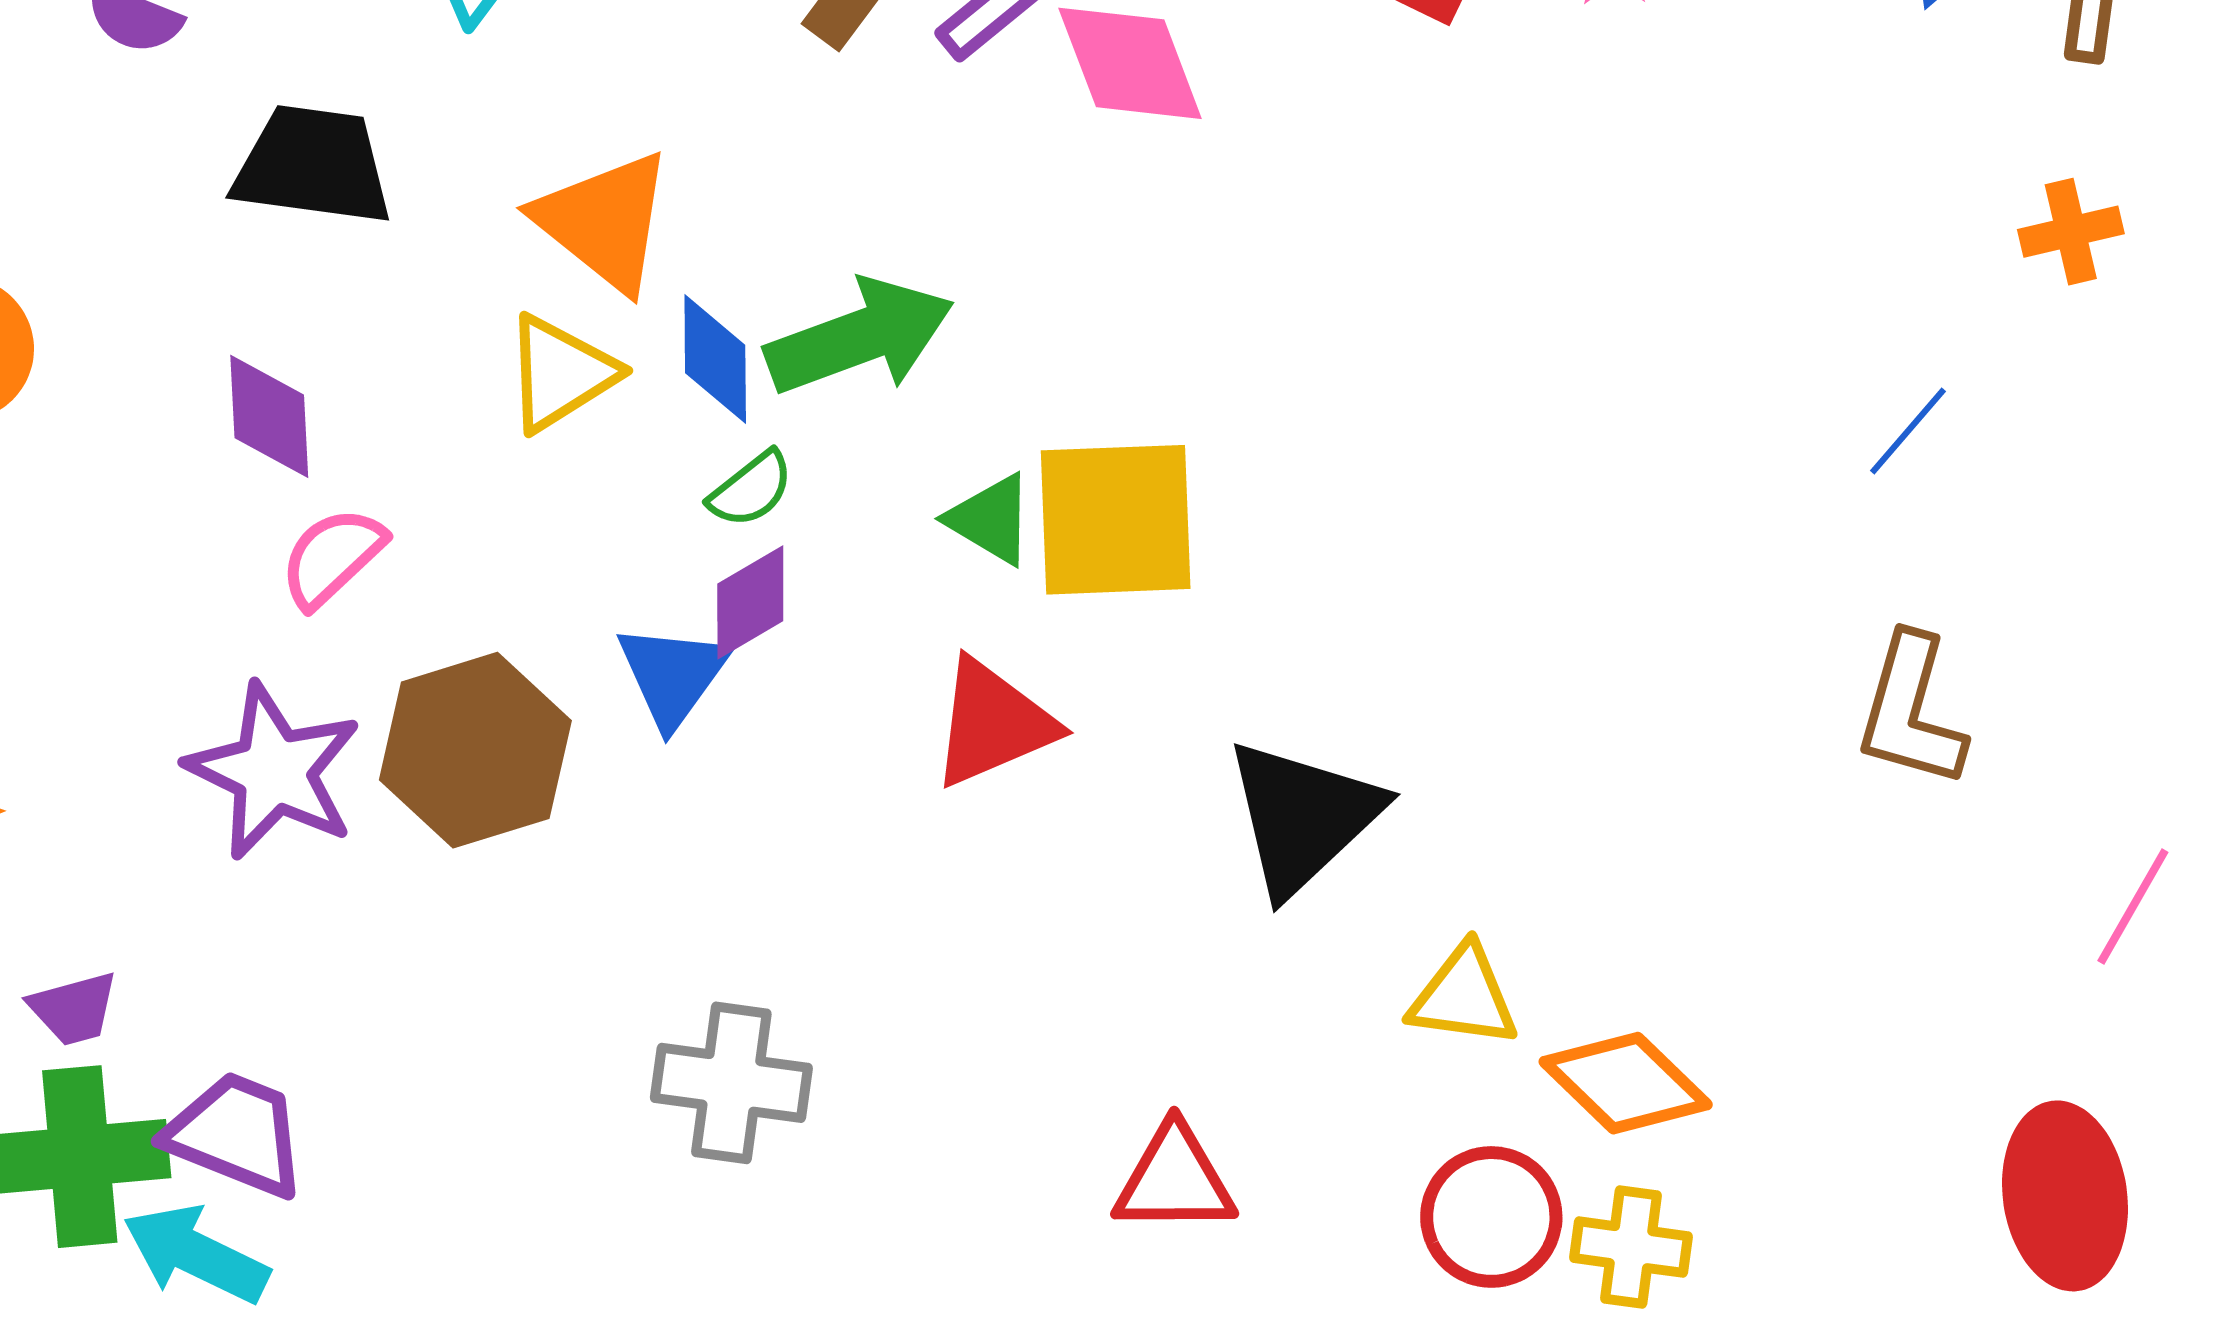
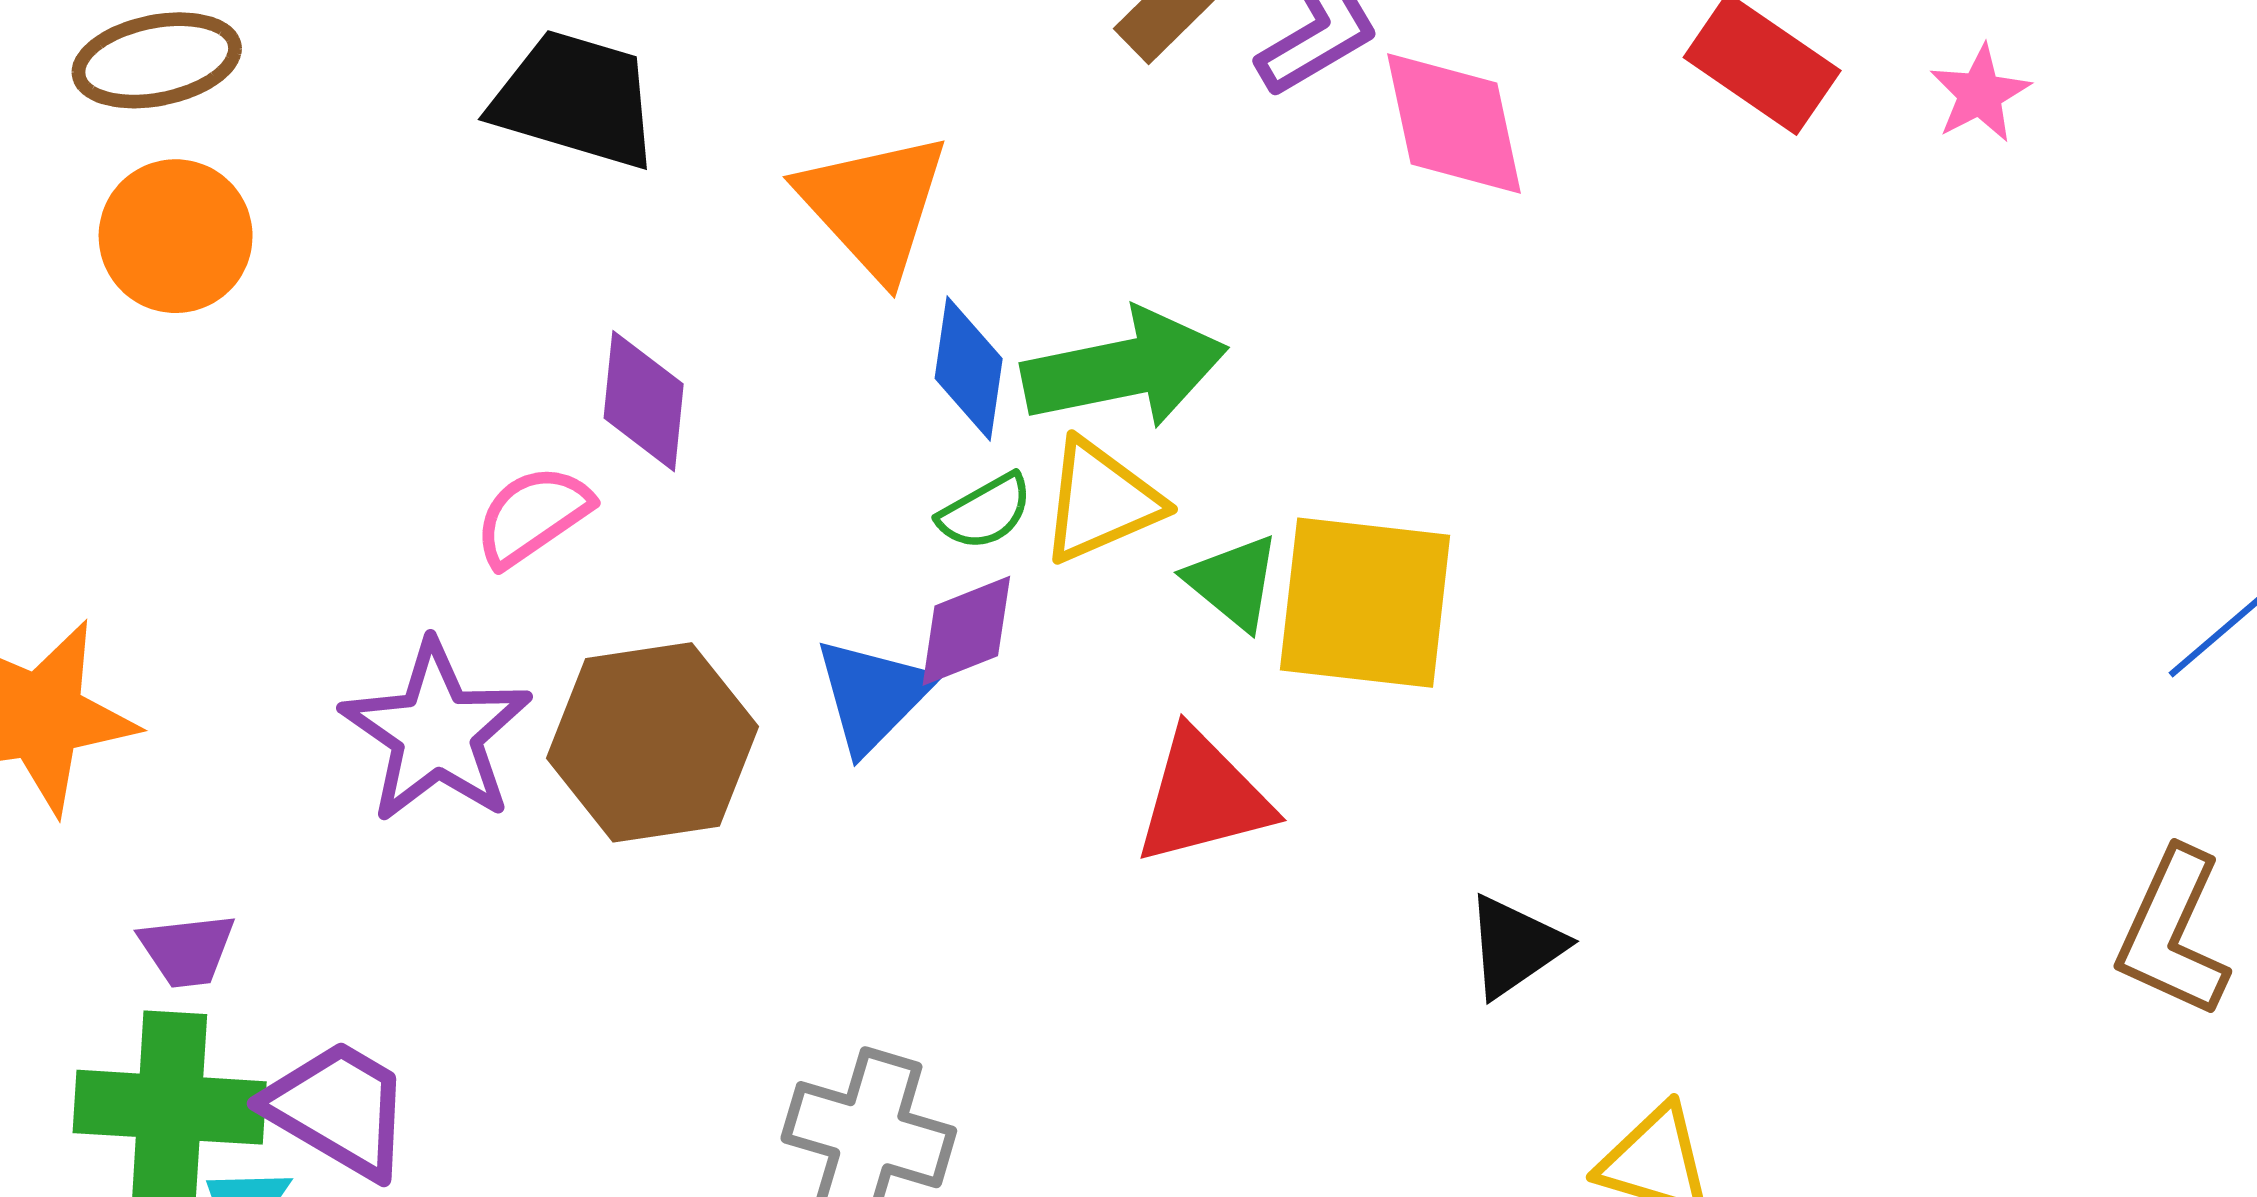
yellow triangle: (560, 373) -> (1101, 501), moved
purple diamond: (269, 416) -> (644, 401), moved
black triangle: (1303, 817) -> (1515, 946), size x0.6

